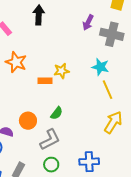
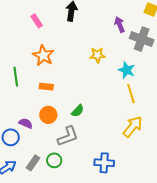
purple arrow: (88, 22) -> (120, 25), turned 126
yellow star: (62, 71) -> (97, 55), moved
orange rectangle: (45, 81) -> (46, 87), moved
green circle: (51, 165) -> (54, 160), moved

